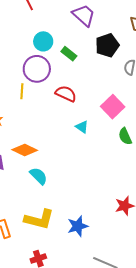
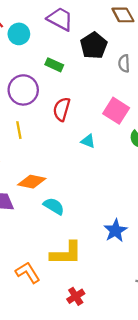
cyan circle: (43, 41) -> (19, 34), moved
yellow line: (22, 91) -> (19, 130), moved
red semicircle: (66, 94) -> (62, 109), turned -85
blue star: (78, 226) -> (115, 231), moved

